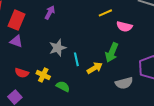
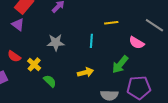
pink semicircle: (124, 27) -> (137, 43), moved
green arrow: (112, 52) -> (120, 64), moved
cyan line: (76, 59) -> (91, 41), moved

